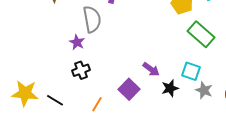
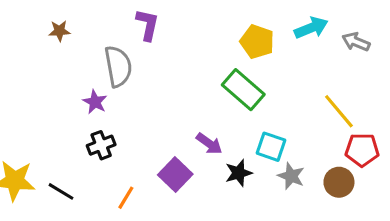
green rectangle: (201, 34) -> (243, 90), moved

